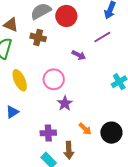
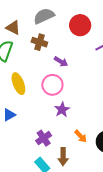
red circle: (66, 16) -> (80, 25), moved
purple arrow: (79, 55) -> (61, 62), moved
purple cross: (48, 133) -> (44, 138), turned -35

